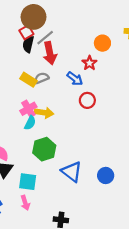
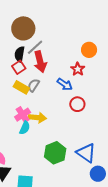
red square: (26, 32) -> (19, 67), moved
gray semicircle: (42, 78) -> (34, 85), turned -32
green hexagon: (44, 149) -> (55, 153), moved
blue triangle: (72, 172) -> (86, 153), moved

